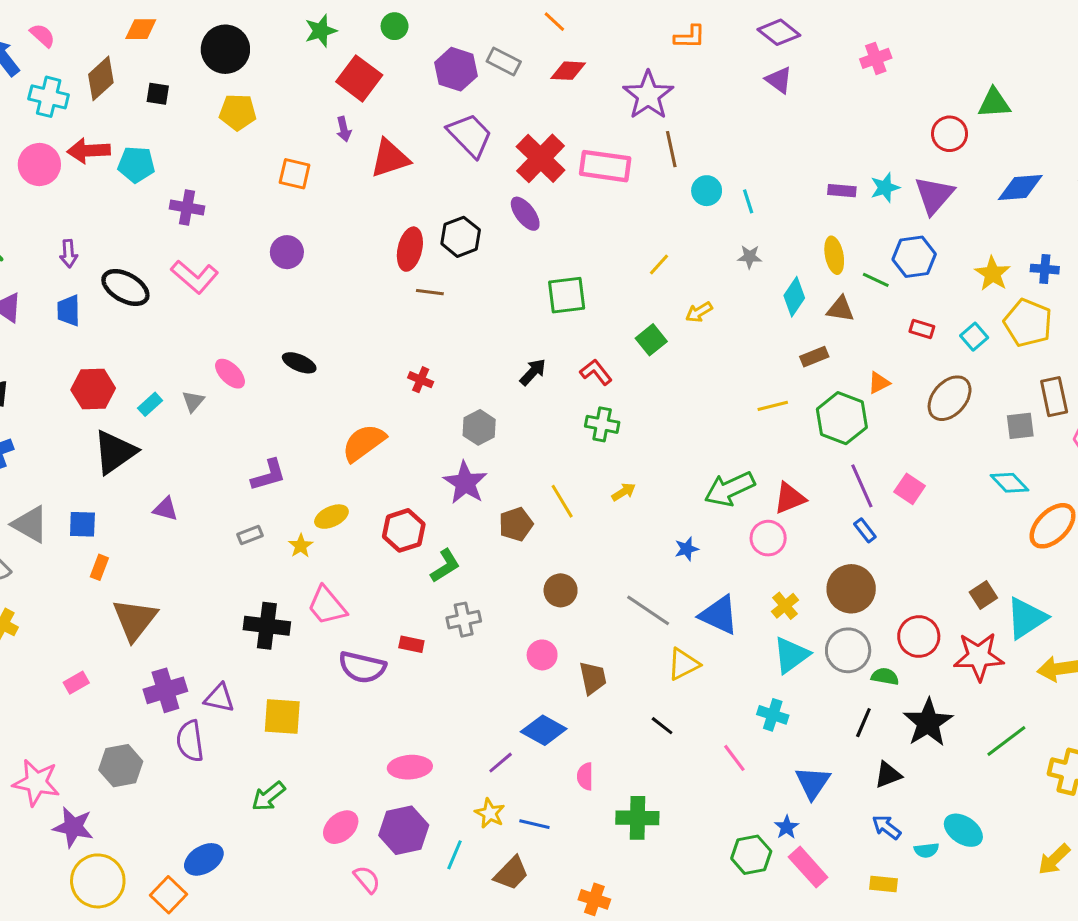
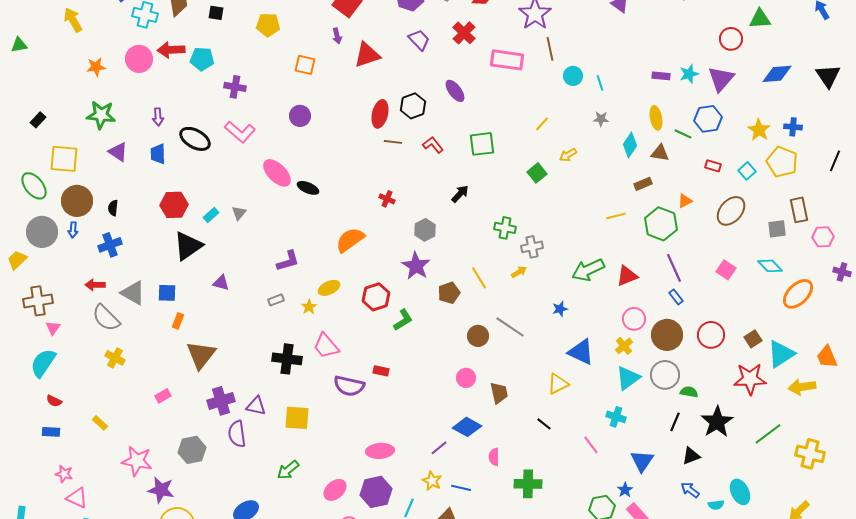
purple trapezoid: (470, 135) -> (419, 40), size x0.7
red cross: (541, 158) -> (464, 33), moved, size x0.7
red L-shape: (596, 372) -> (433, 145), moved
pink ellipse: (230, 374) -> (277, 173), moved, size x1.4
pink square: (910, 489) -> (726, 270), moved
pink circle: (768, 538) -> (634, 319), moved
gray line: (648, 610) -> (510, 327), moved
gray cross: (464, 620) -> (532, 247), moved
red circle: (919, 636) -> (711, 335), moved
cyan ellipse: (963, 830) -> (740, 492), turned 30

